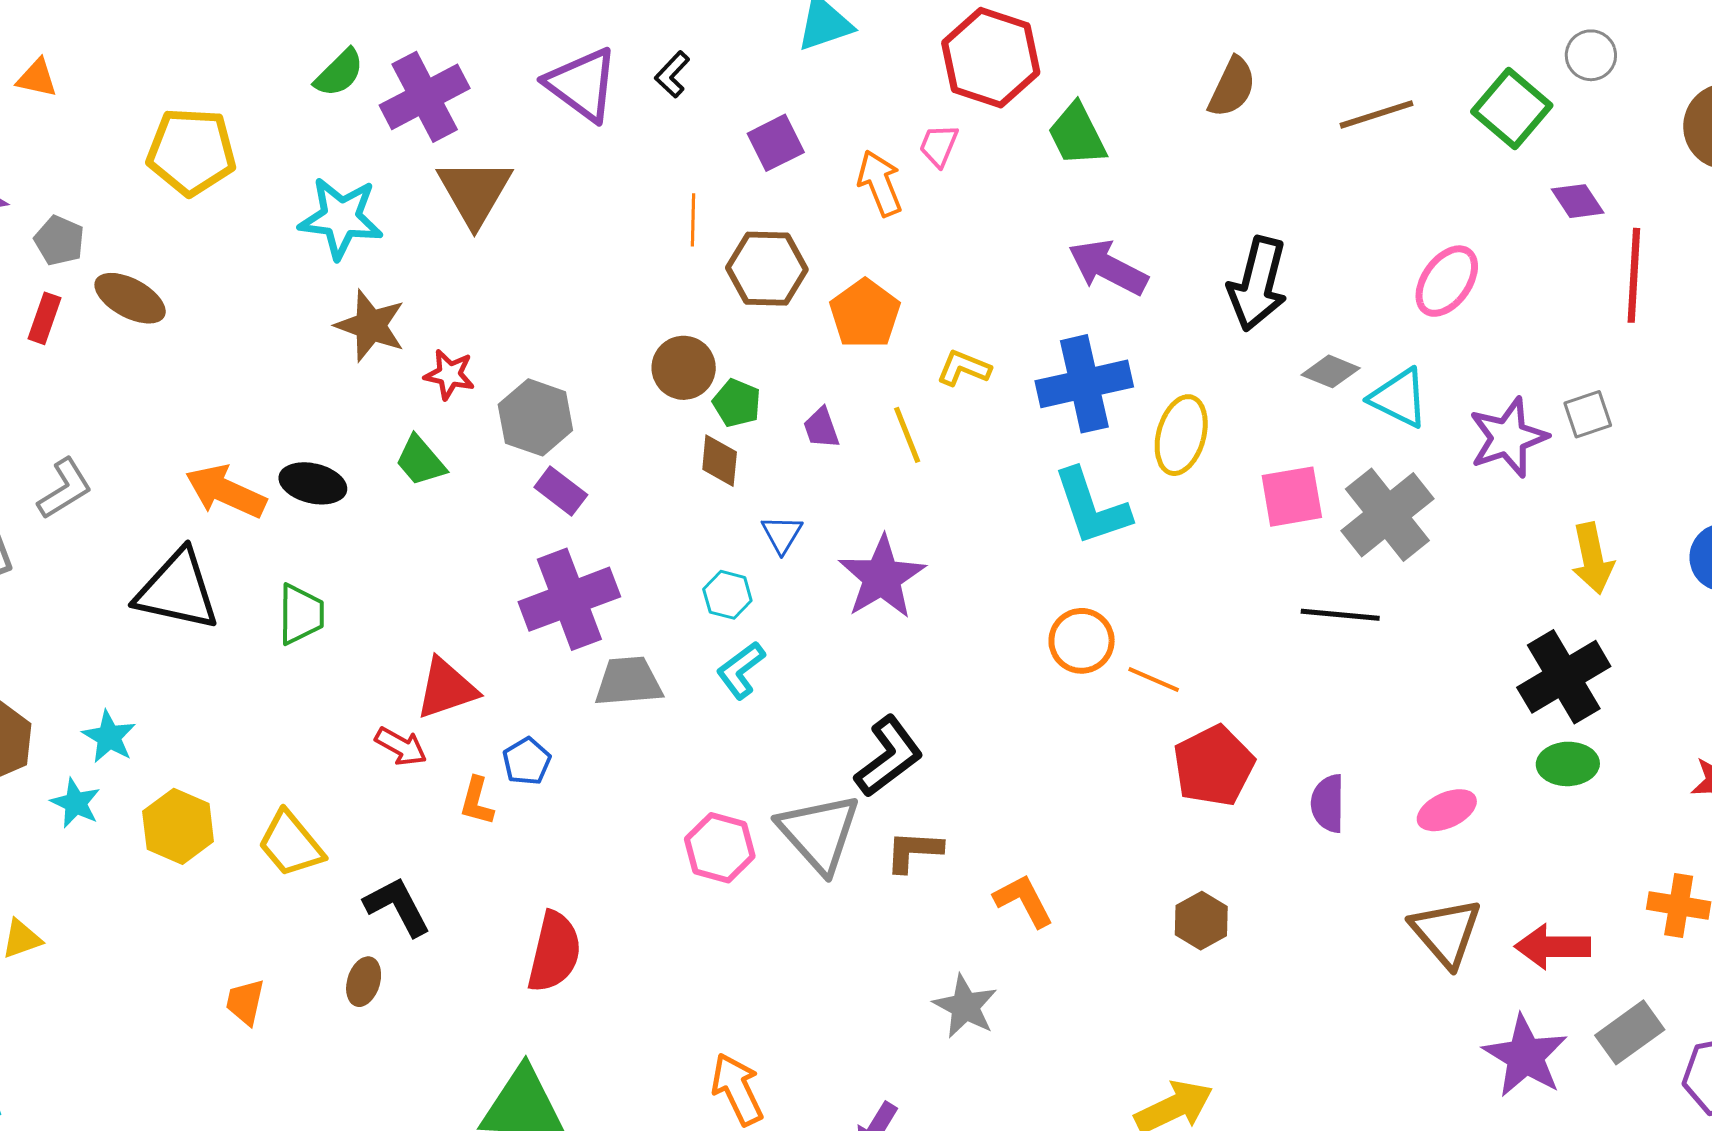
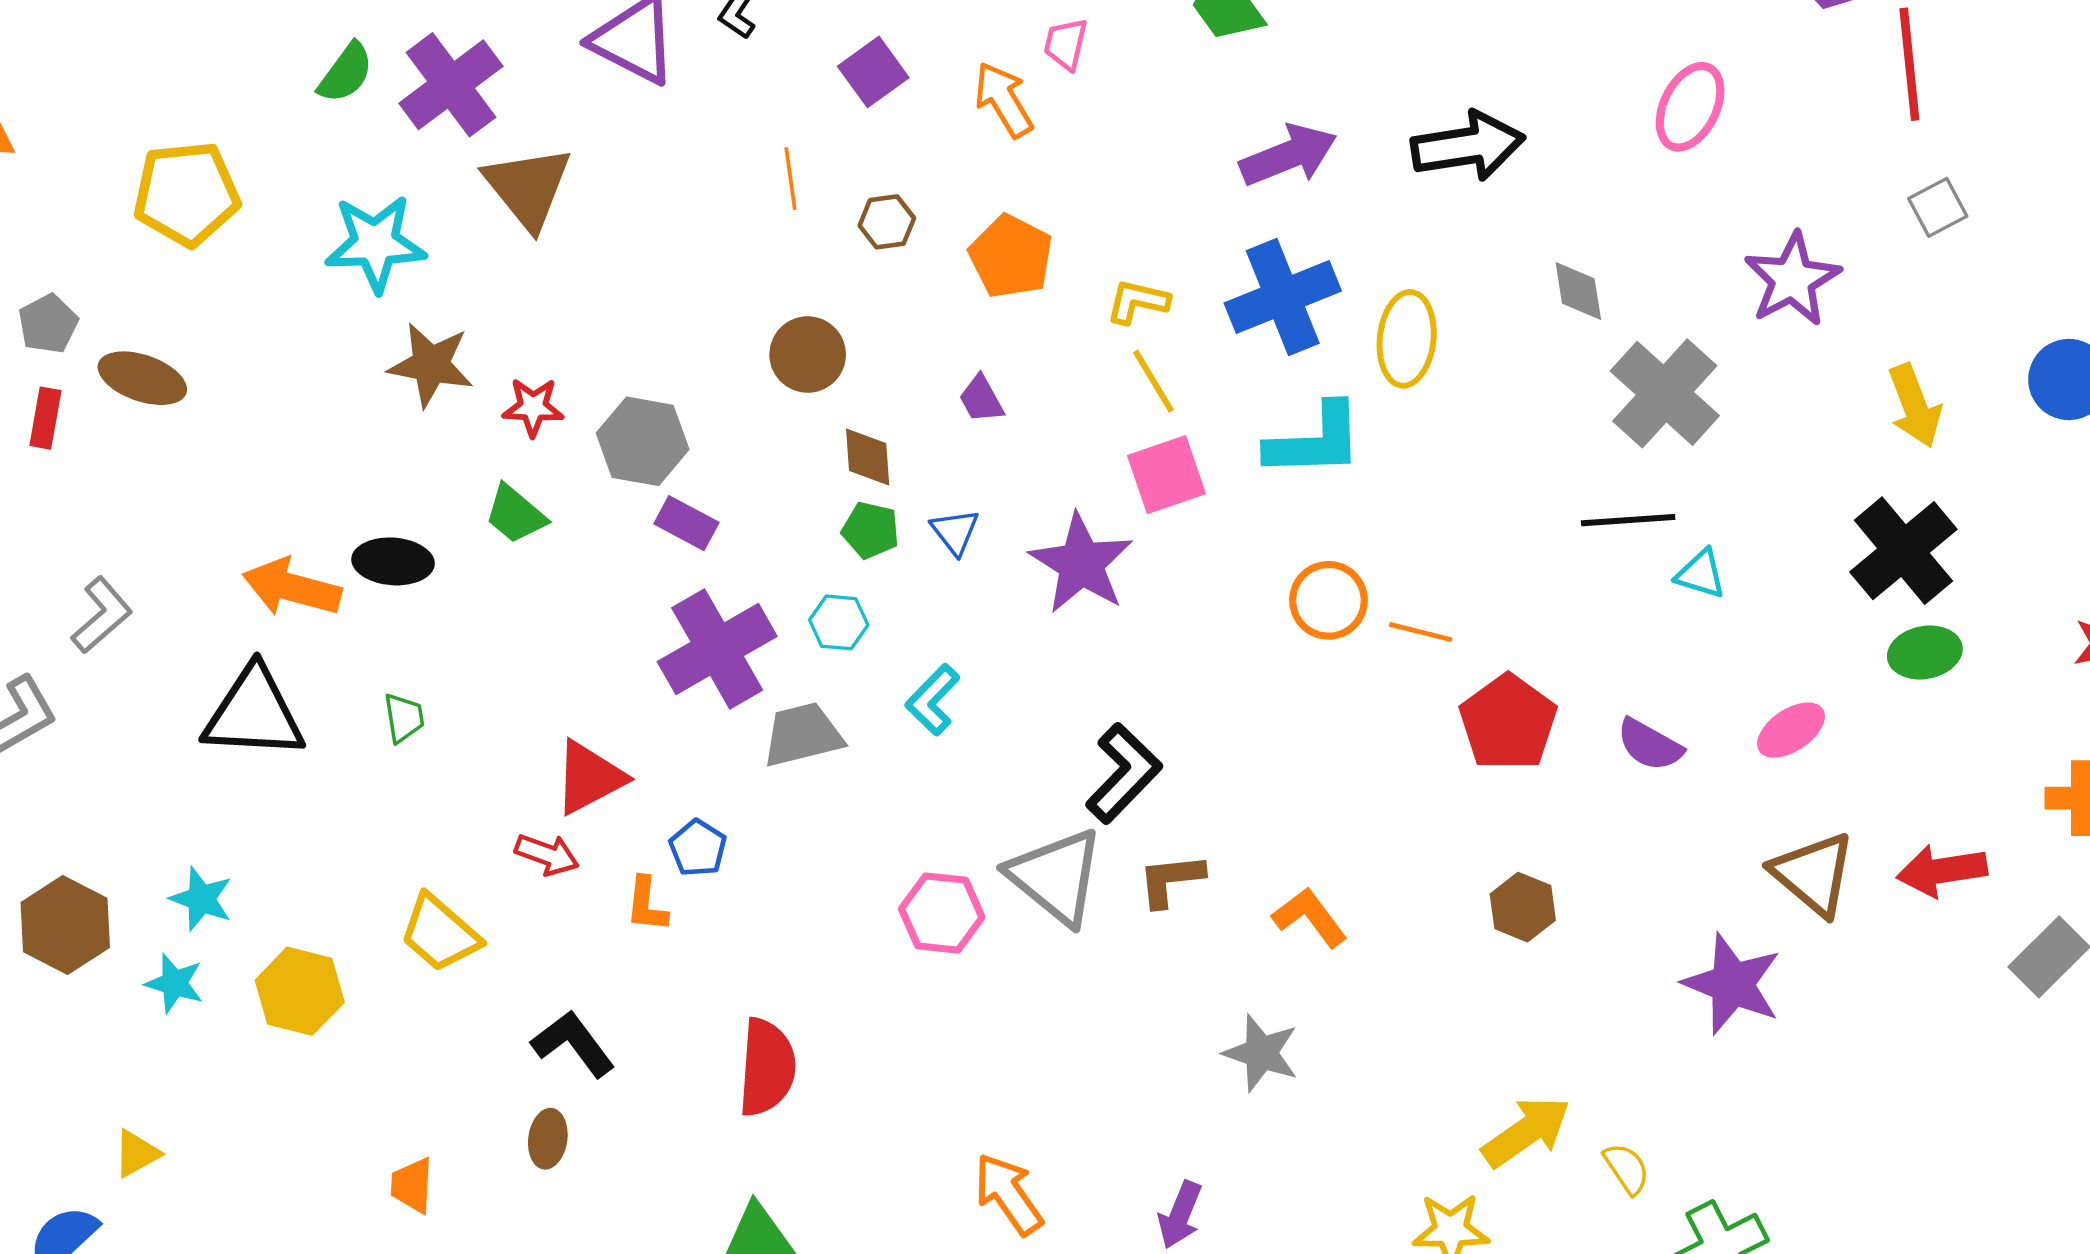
gray pentagon: (59, 241) -> (48, 324), turned 30
purple arrow: (1108, 267) -> (1288, 155), turned 140
brown hexagon: (767, 269) -> (887, 222), size x0.6
black arrow: (1258, 284) -> (1468, 146), turned -104
gray diamond: (1331, 371) -> (1578, 291), moved, turned 68
cyan triangle: (1399, 398) -> (1701, 574), moved, size x0.7
green pentagon: (737, 403) -> (871, 530), moved
gray square: (1588, 414) -> (1938, 207), moved
yellow line: (907, 435) -> (1154, 381), moved
pink square: (1292, 497) -> (1166, 475), moved
cyan L-shape: (1092, 507) -> (1315, 441), turned -64
cyan hexagon: (727, 595) -> (839, 622), moved
green trapezoid: (301, 614) -> (404, 718), size x0.7
purple semicircle: (1328, 803) -> (1650, 745), turned -52
yellow trapezoid: (291, 844) -> (440, 933), moved
purple star: (1525, 1056) -> (1732, 984), moved

